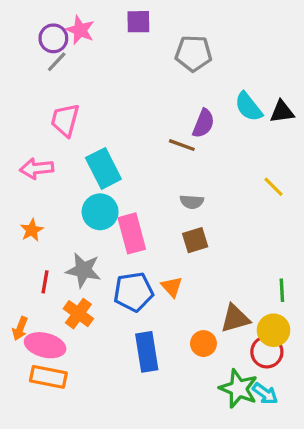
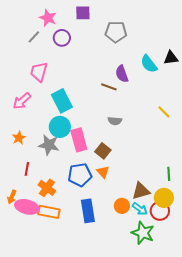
purple circle: (53, 38) -> (62, 38), moved
black triangle: (282, 112) -> (171, 58), moved
purple semicircle: (203, 123) -> (122, 74), turned 138
pink arrow: (37, 168) -> (22, 101), turned -36
brown square: (195, 240) -> (103, 151), moved, turned -35
gray star: (83, 270) -> (49, 145), moved
orange rectangle: (48, 377) -> (49, 212), moved
cyan arrow: (265, 394) -> (140, 209), moved

